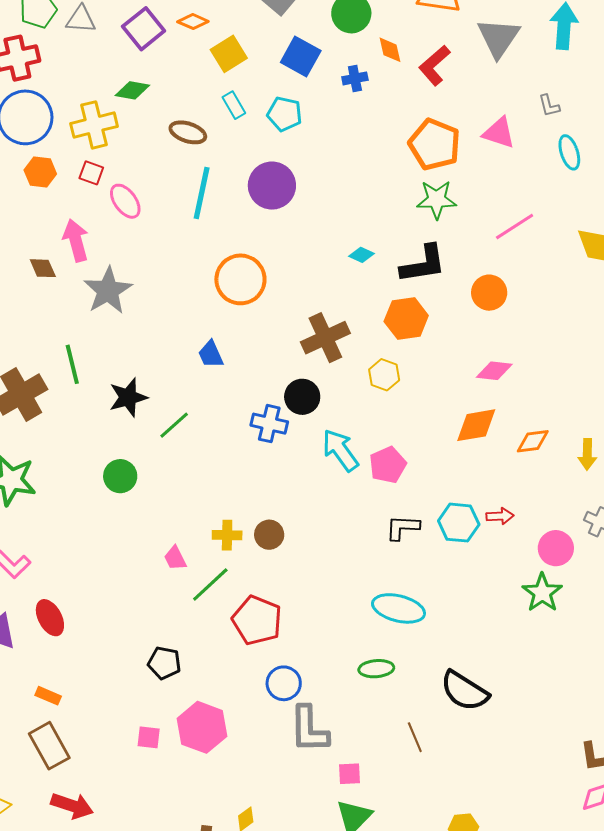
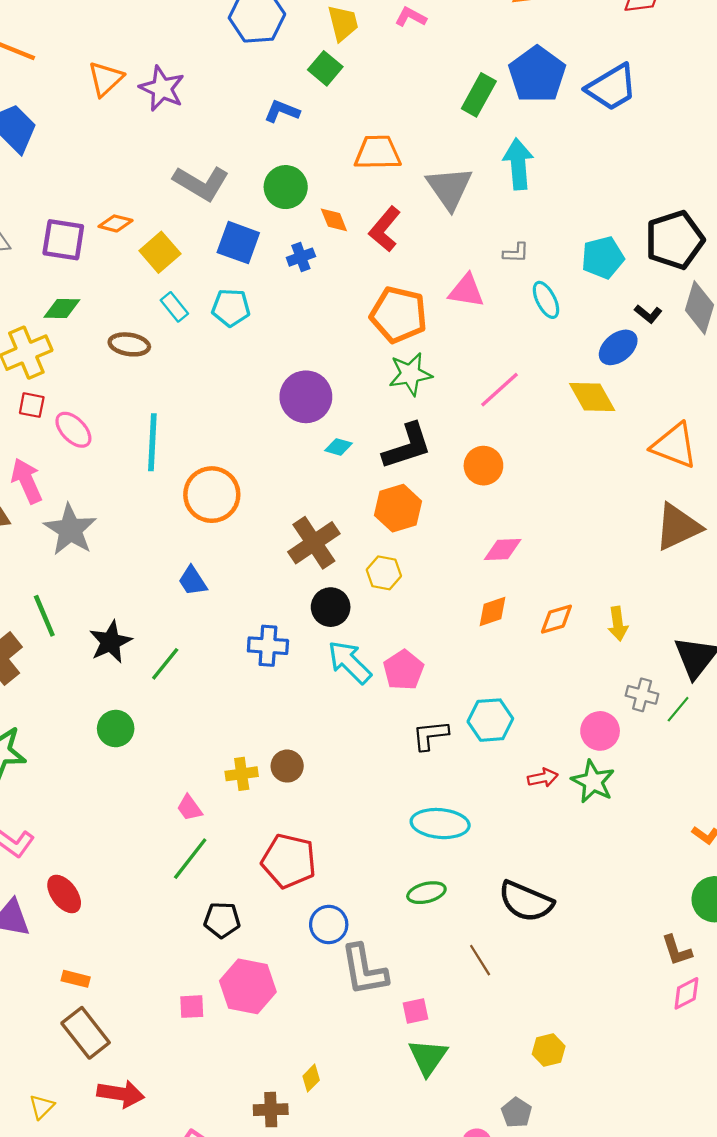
purple square: (144, 29) -> (63, 240), turned -33
gray L-shape: (549, 106) -> (516, 253), turned -65
purple circle: (272, 186) -> (306, 397), moved
cyan line: (202, 193) -> (152, 442), moved
black circle: (302, 397) -> (331, 607), moved
orange diamond: (476, 425) -> (493, 612), size x0.7
red arrow: (500, 516) -> (543, 778), moved
green line: (210, 585) -> (190, 859), moved
black pentagon: (164, 663) -> (222, 920), moved

